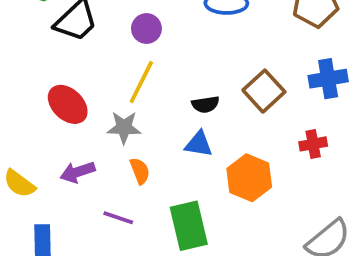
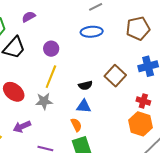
red cross: (313, 144) -> (143, 101), turned 32
orange semicircle: (140, 171) -> (76, 125), moved
orange hexagon: (249, 178) -> (141, 124), moved

